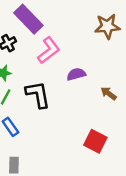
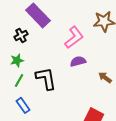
pink L-shape: (49, 50) -> (74, 37), moved

